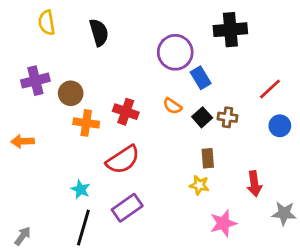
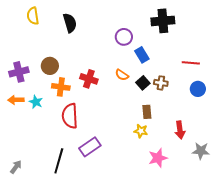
purple circle: (175, 52) -> (124, 37), size x0.7
purple cross: (35, 81) -> (19, 72), moved
red line: (270, 89) -> (191, 63), turned 48
red semicircle: (123, 160) -> (70, 116), moved, turned 120
cyan star: (81, 189) -> (36, 102), moved

